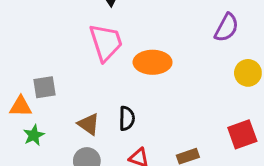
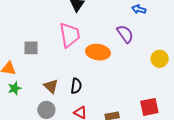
purple semicircle: (227, 28) -> (125, 34), moved, turned -72
yellow circle: (248, 73) -> (160, 59), moved
gray square: (45, 87) -> (31, 48), moved

